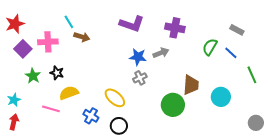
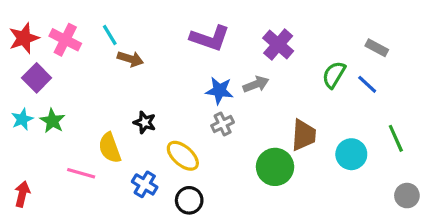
purple cross: (175, 28) -> (278, 45), turned 30
pink cross: (48, 42) -> (65, 40), moved, turned 30
black star: (57, 73) -> (145, 122), moved
green line: (252, 75) -> (396, 138), moved
yellow semicircle: (69, 93) -> (110, 148), turned -90
cyan star: (14, 100) -> (22, 119), moved

